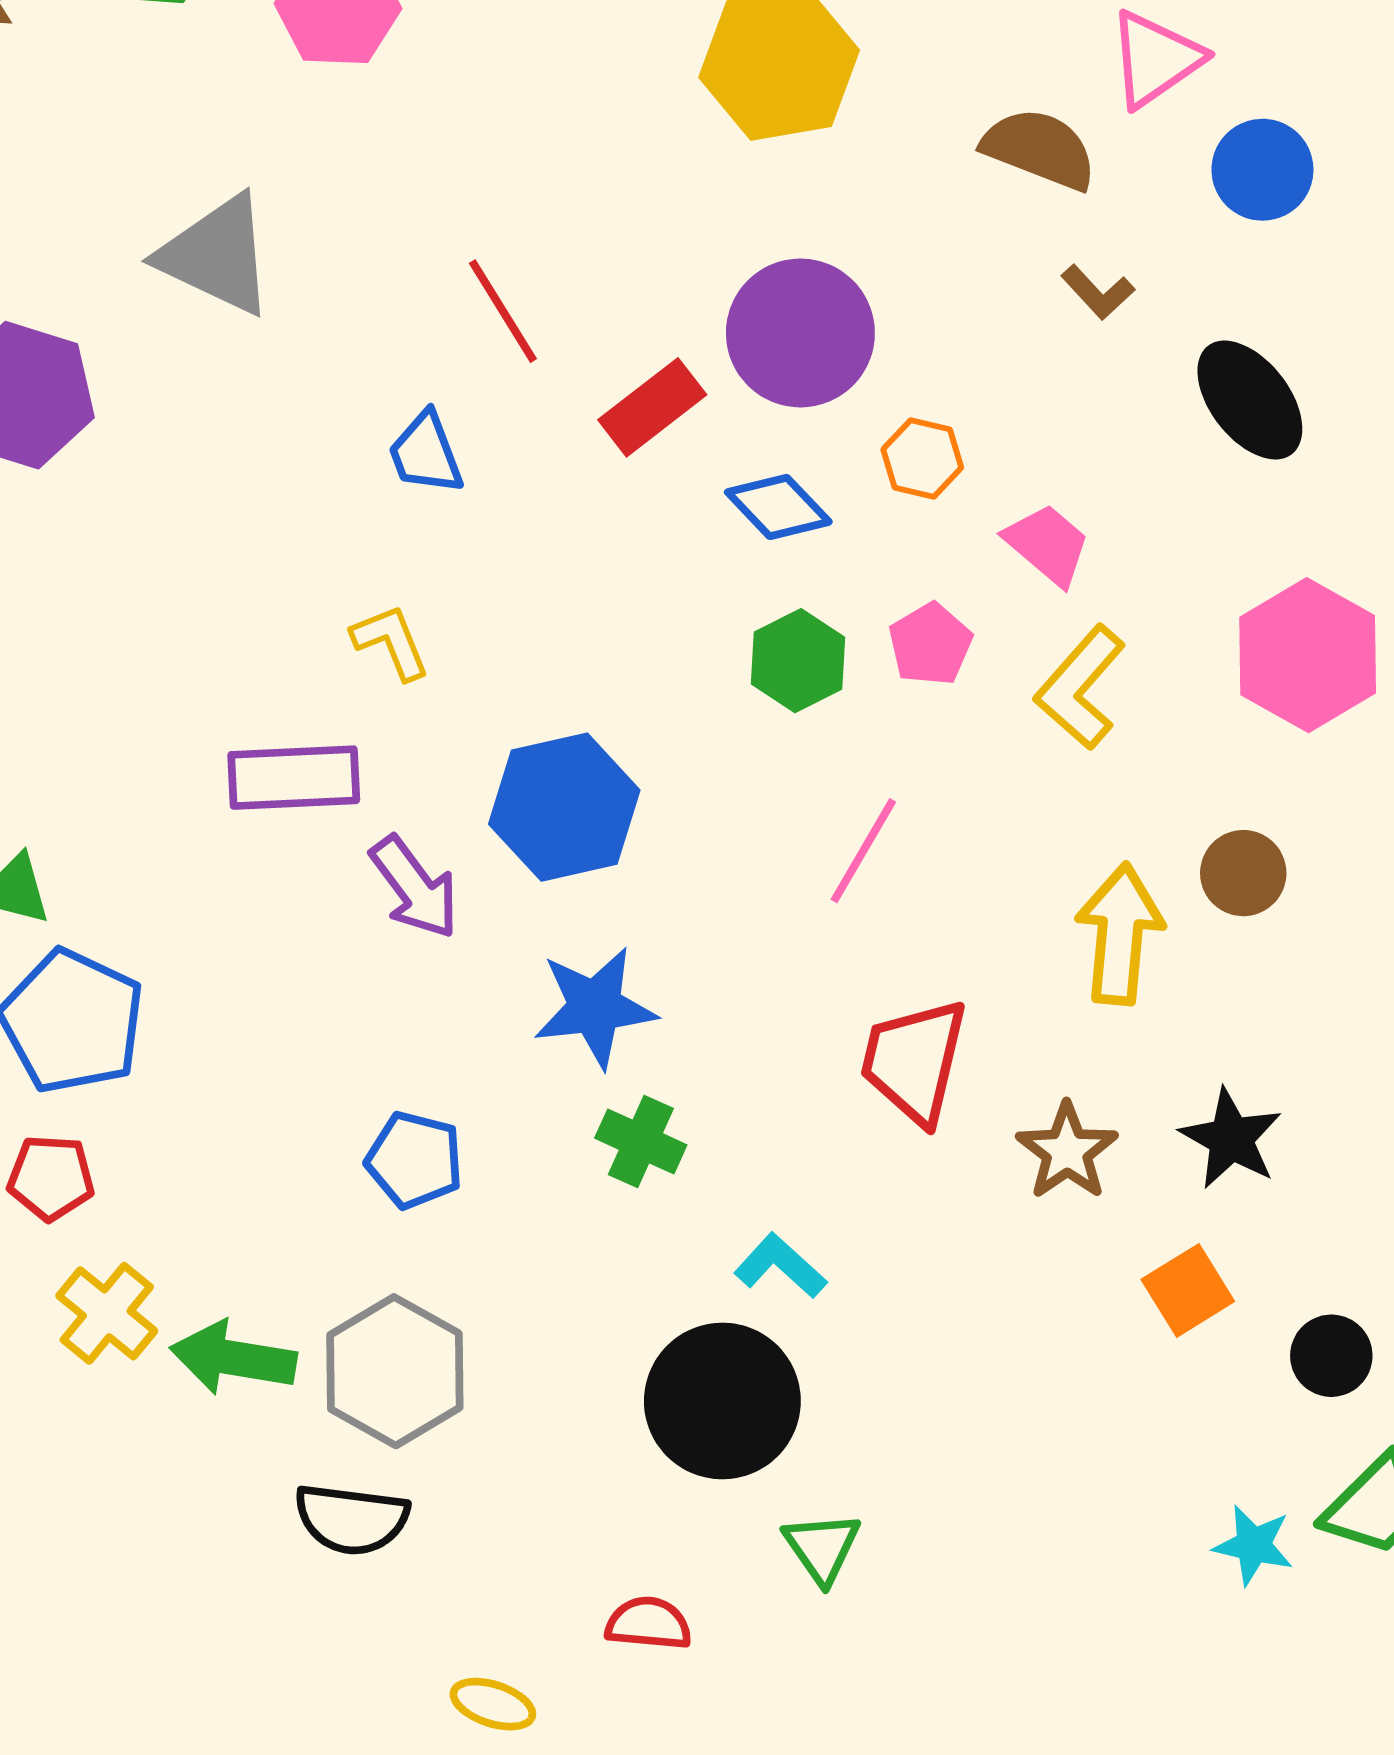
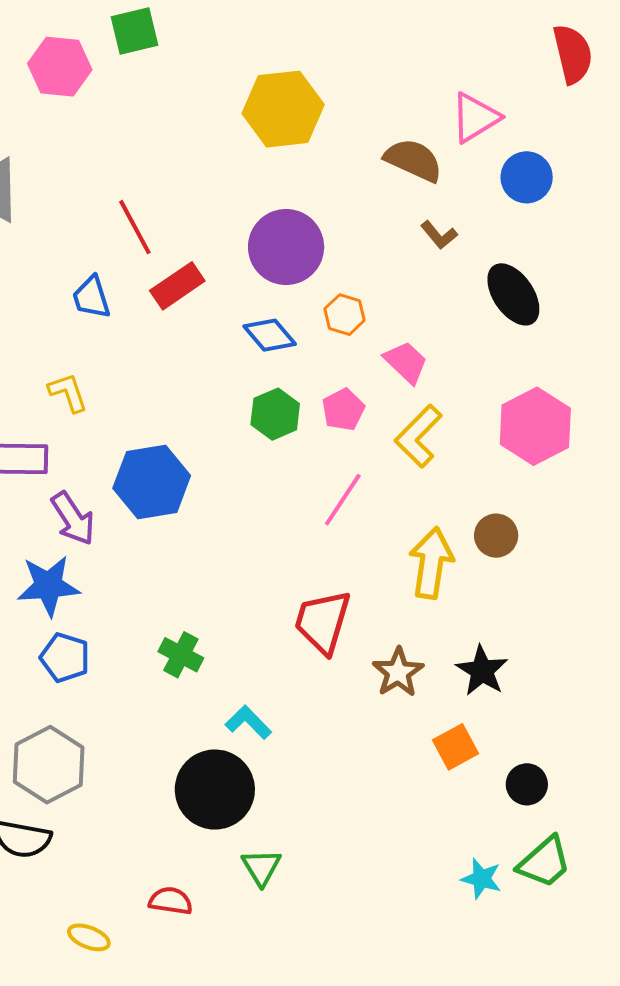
red rectangle: (652, 407) -> (177, 286), moved
pink line: (863, 851) -> (343, 500), moved
blue star: (595, 1007) -> (48, 586), moved

